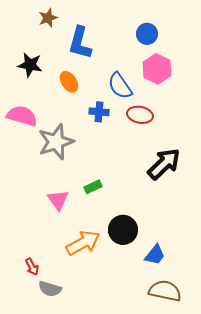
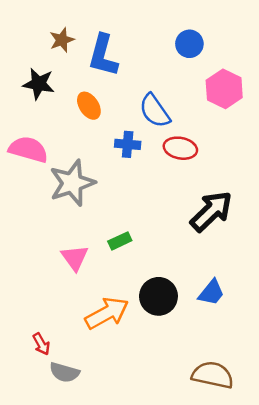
brown star: (48, 18) -> (62, 40), moved
pink hexagon: (157, 69) -> (224, 89), moved
blue trapezoid: (155, 255) -> (211, 292), moved

